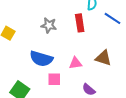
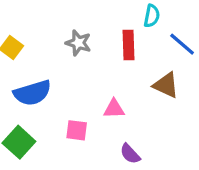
brown triangle: (103, 58) -> (166, 85), moved
blue semicircle: (41, 59) -> (32, 93), moved, turned -40

